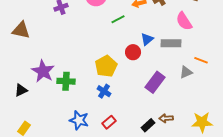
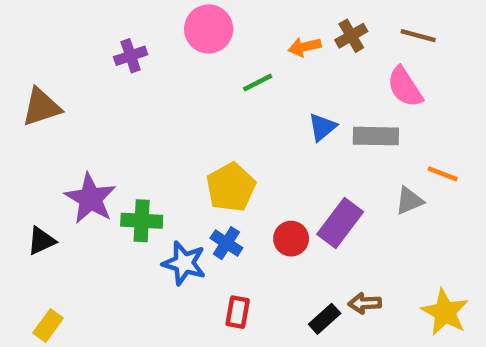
brown triangle: (21, 30) -> (41, 107), turned -30
red circle: (133, 52) -> (291, 239), moved
blue star: (79, 120) -> (184, 263), moved
red rectangle: (109, 122) -> (238, 312), turned -40
yellow star: (202, 122) -> (445, 312), turned 30

